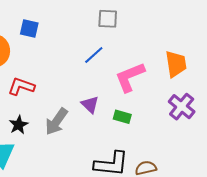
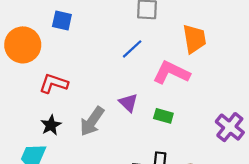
orange trapezoid: (176, 64) -> (194, 39), moved
pink L-shape: (130, 77) -> (171, 73), turned 48
purple cross: (182, 107) -> (230, 127), moved

